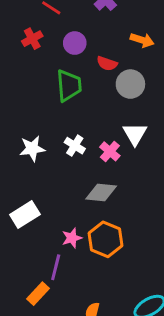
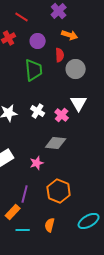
orange arrow: (142, 40) -> (70, 35), moved
red semicircle: (107, 64) -> (60, 55), turned -112
pink star: (72, 238) -> (37, 163), moved
orange hexagon: (106, 239) -> (59, 191), moved

